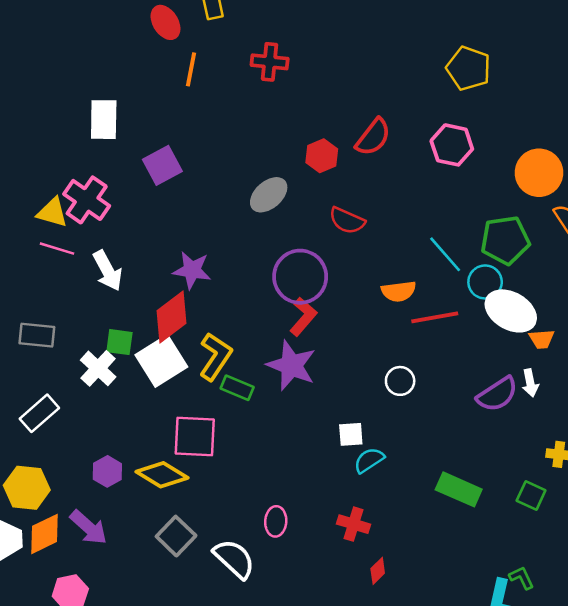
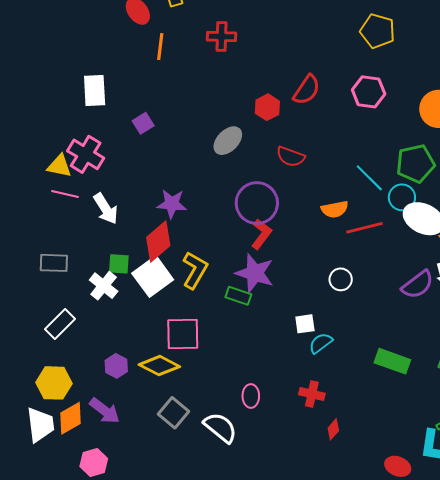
purple square: (162, 165) -> (143, 123), size x0.7
green rectangle: (237, 388) -> (238, 296), moved

